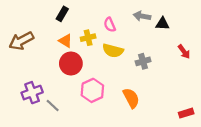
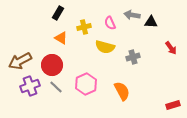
pink semicircle: (110, 25) -> (110, 23), moved
yellow cross: (88, 38) -> (84, 27), moved
brown arrow: (21, 41) -> (20, 61), moved
red circle: (71, 64) -> (52, 65), moved
gray line: (53, 106) -> (56, 87), moved

